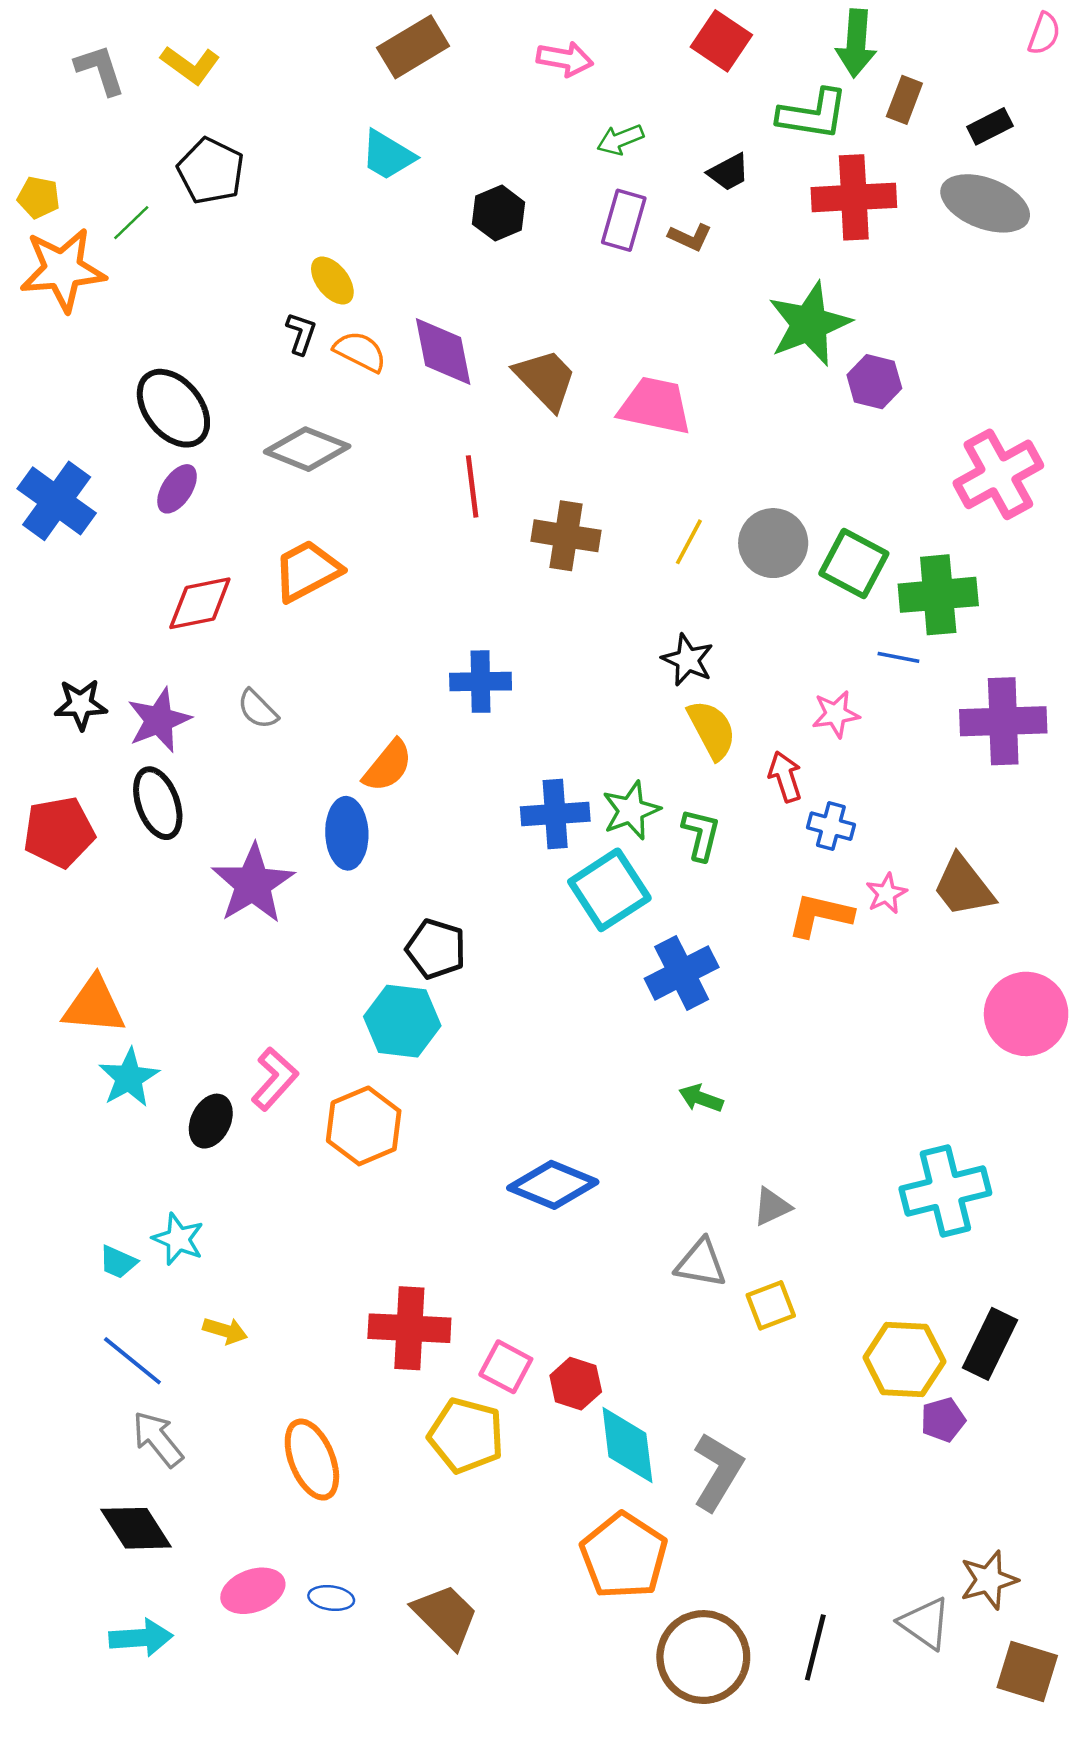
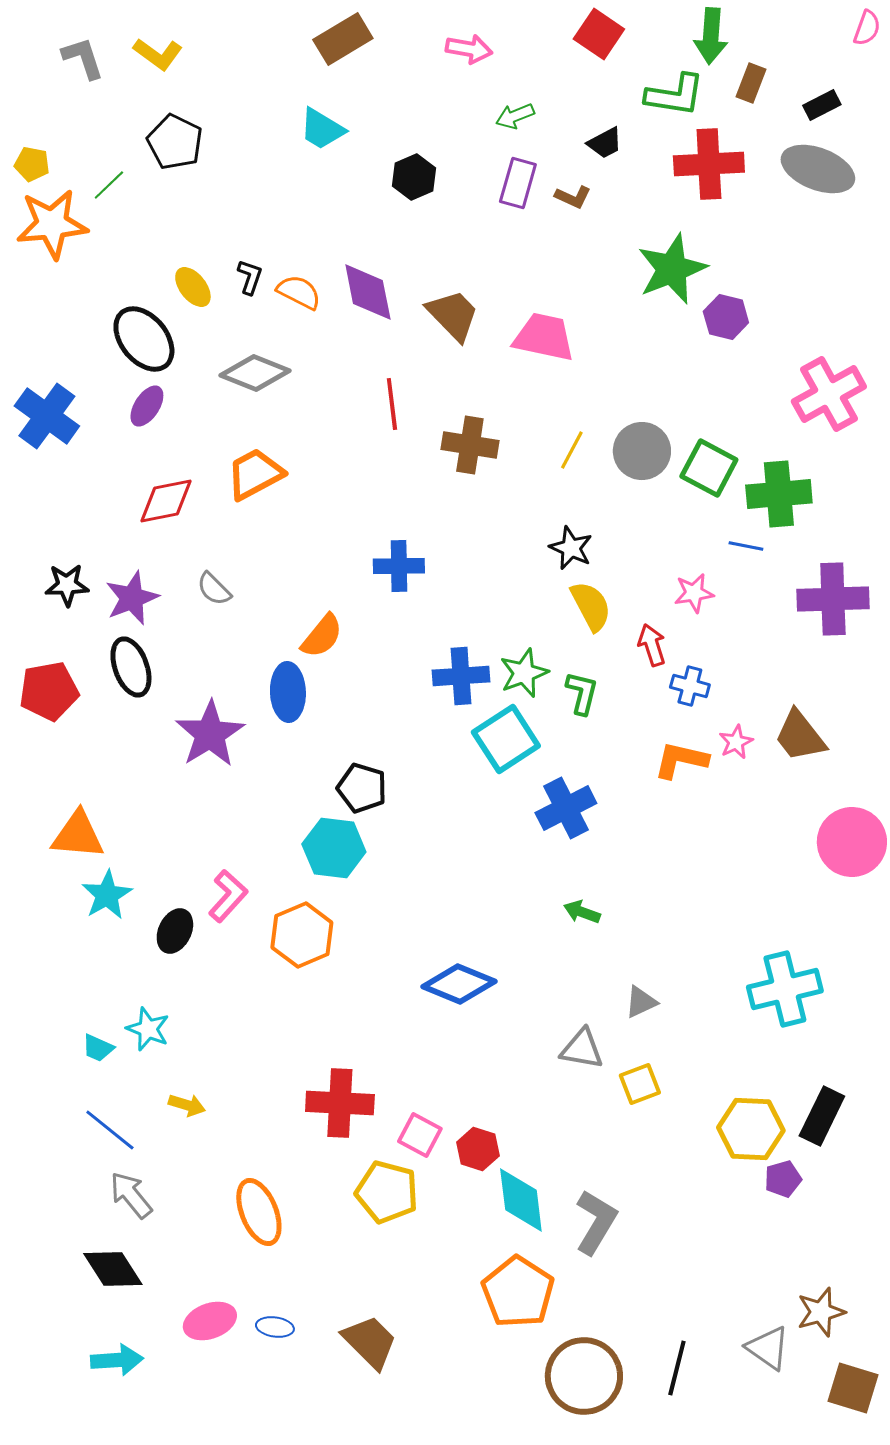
yellow ellipse: (332, 280) -> (193, 287), moved

